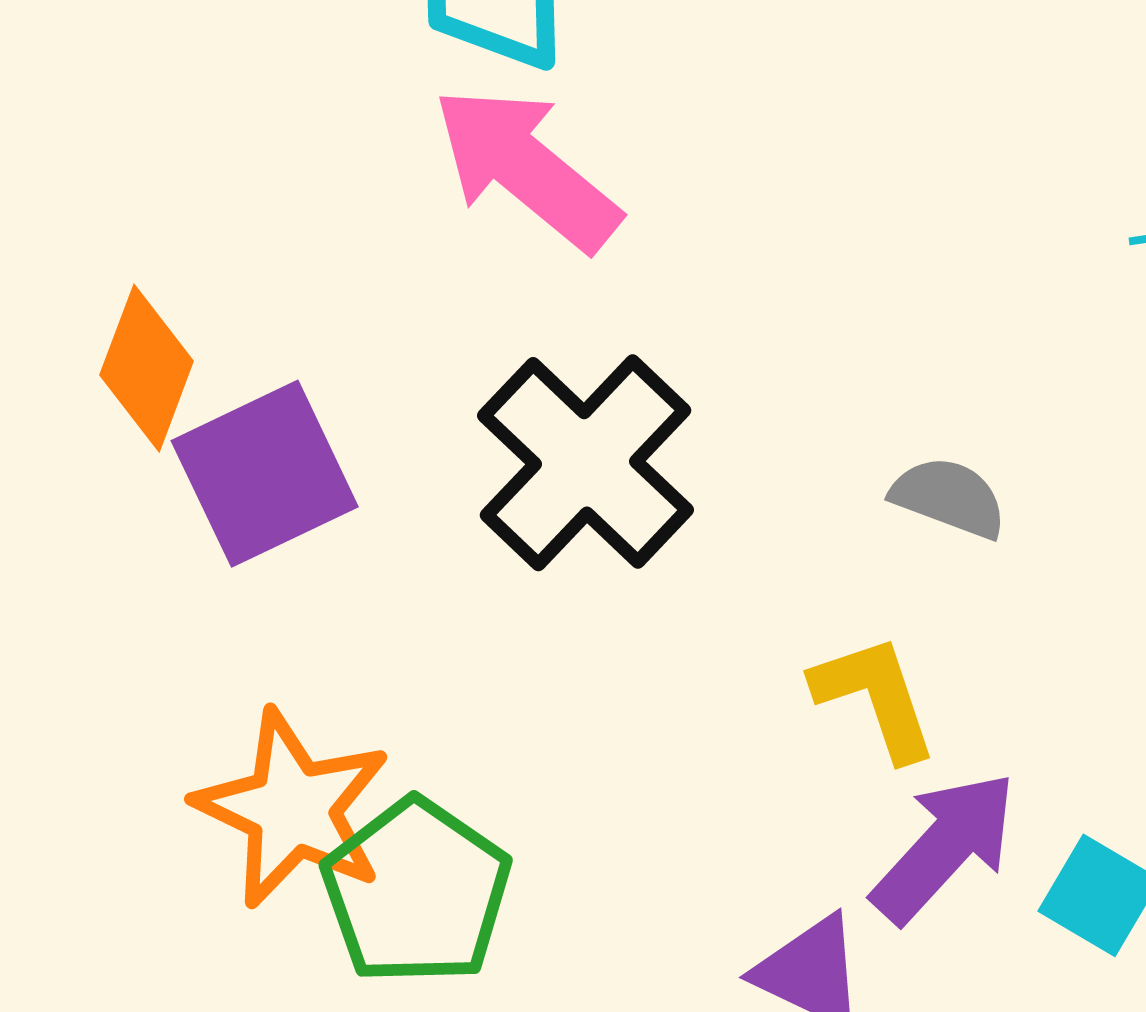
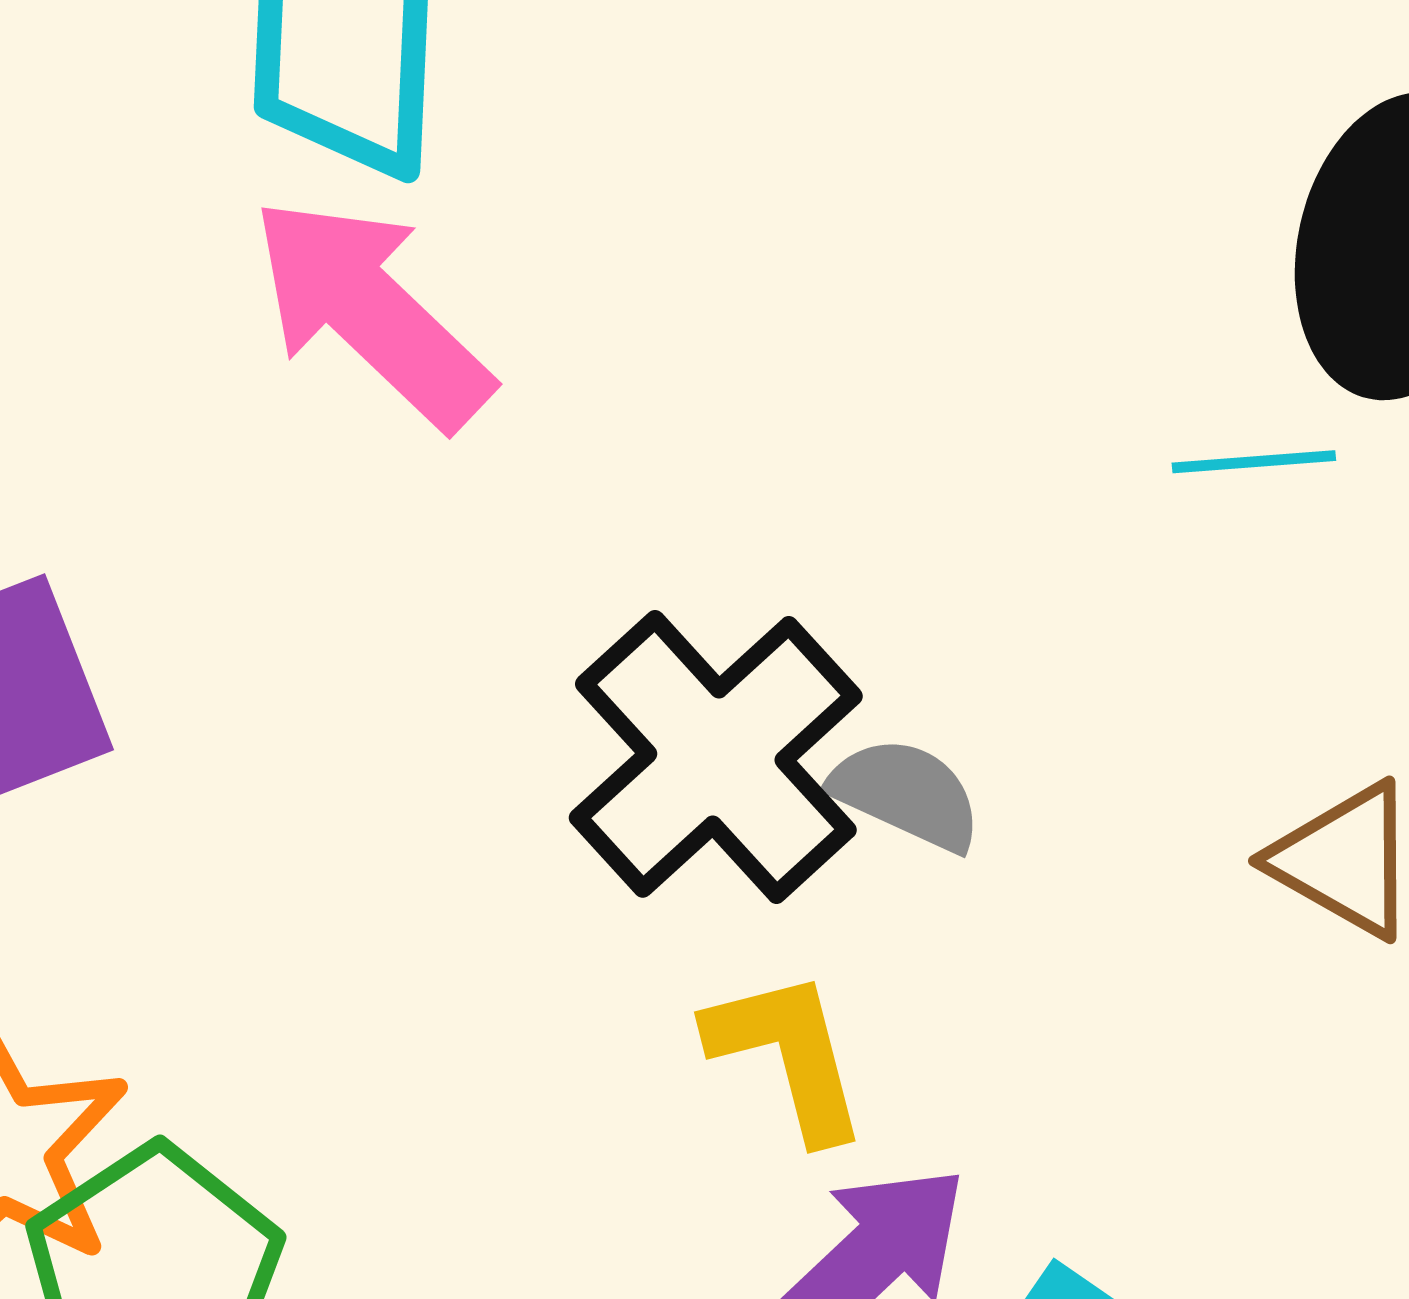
black cross: (585, 463) -> (716, 757), moved

